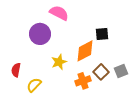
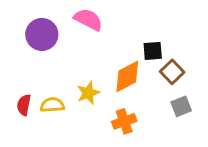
purple circle: (40, 34) -> (42, 34), moved
brown square: (101, 72) -> (172, 72), moved
yellow semicircle: (34, 85) -> (52, 105), moved, turned 42

